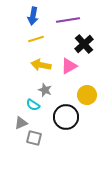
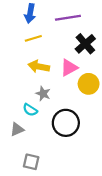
yellow circle: (87, 95) -> (89, 84), moved
gray square: (34, 138) -> (31, 162), moved

